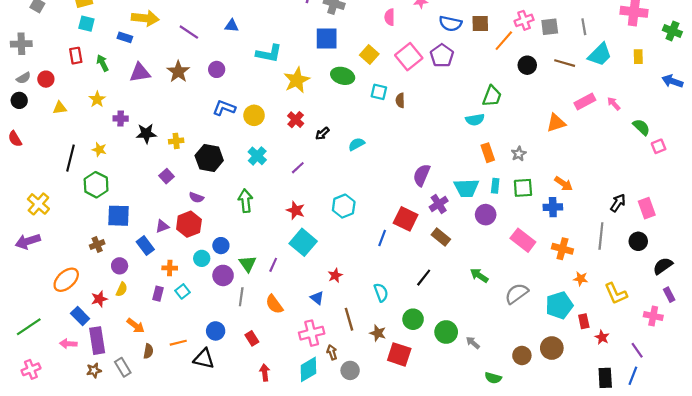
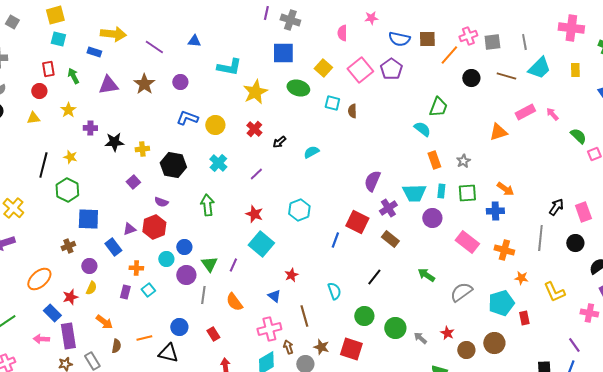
red circle: (46, 79) -> (39, 91), moved
cyan semicircle: (475, 120) -> (422, 129), turned -132
brown star: (378, 333) -> (321, 347), moved
red star: (602, 337) -> (447, 333), moved

